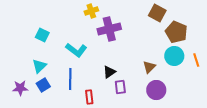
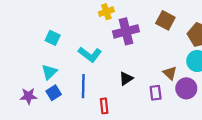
brown square: (157, 13) -> (165, 20), moved
brown triangle: (149, 67) -> (170, 73), turned -32
purple rectangle: (120, 87) -> (156, 93), moved
purple circle: (156, 90) -> (186, 88), moved

